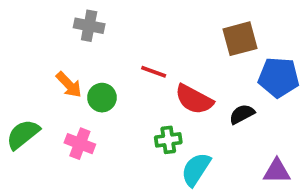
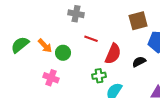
gray cross: (89, 26) -> (76, 14), moved
red semicircle: (194, 99) -> (113, 54), turned -95
green semicircle: (23, 134) -> (20, 45), moved

